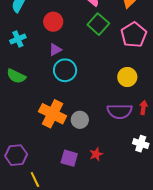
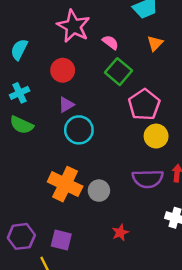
pink pentagon: (134, 35) -> (144, 105), moved
green semicircle: (16, 76) -> (22, 125), moved
purple square: (69, 158) -> (61, 240), moved

